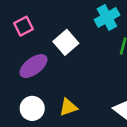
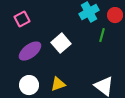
white square: (66, 42) -> (61, 43), moved

